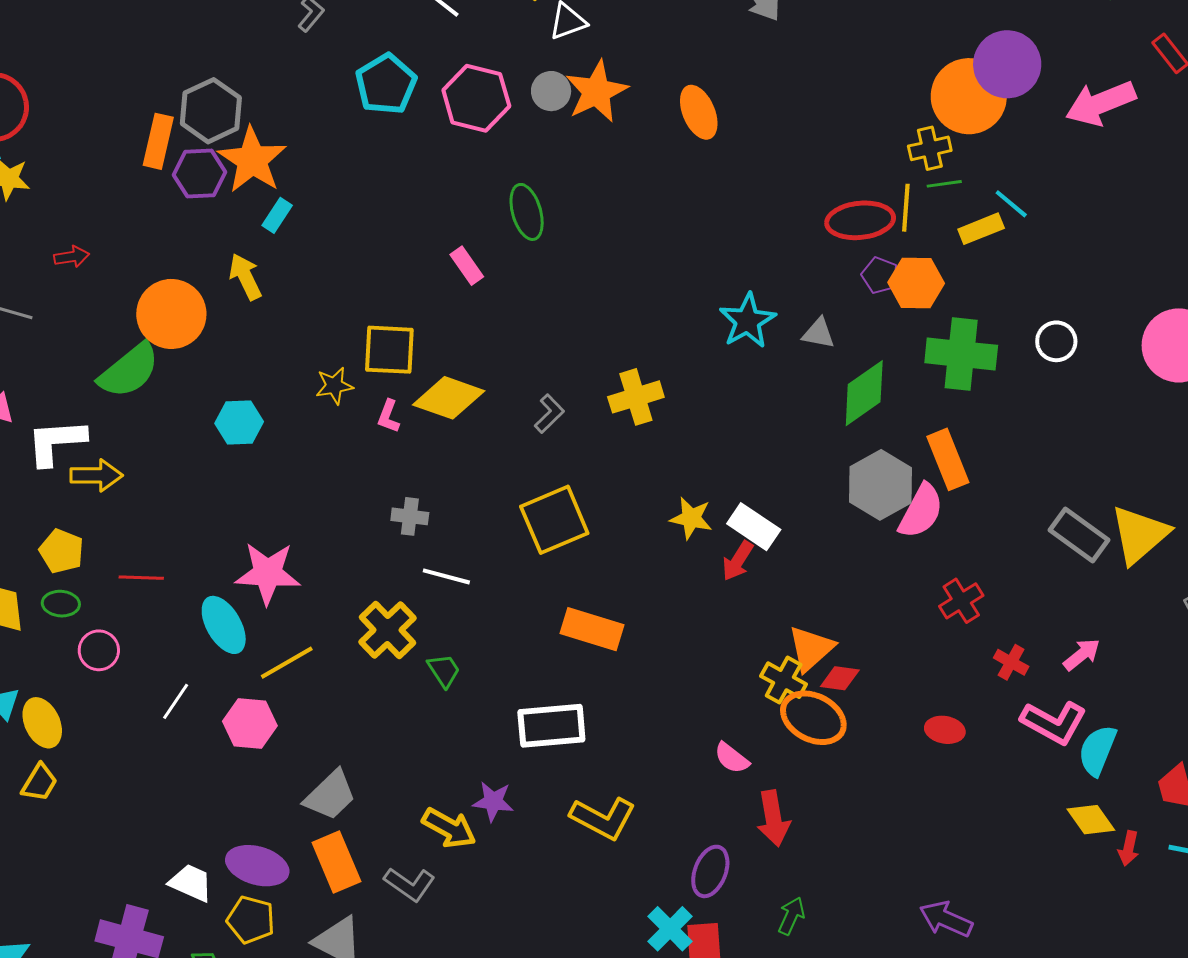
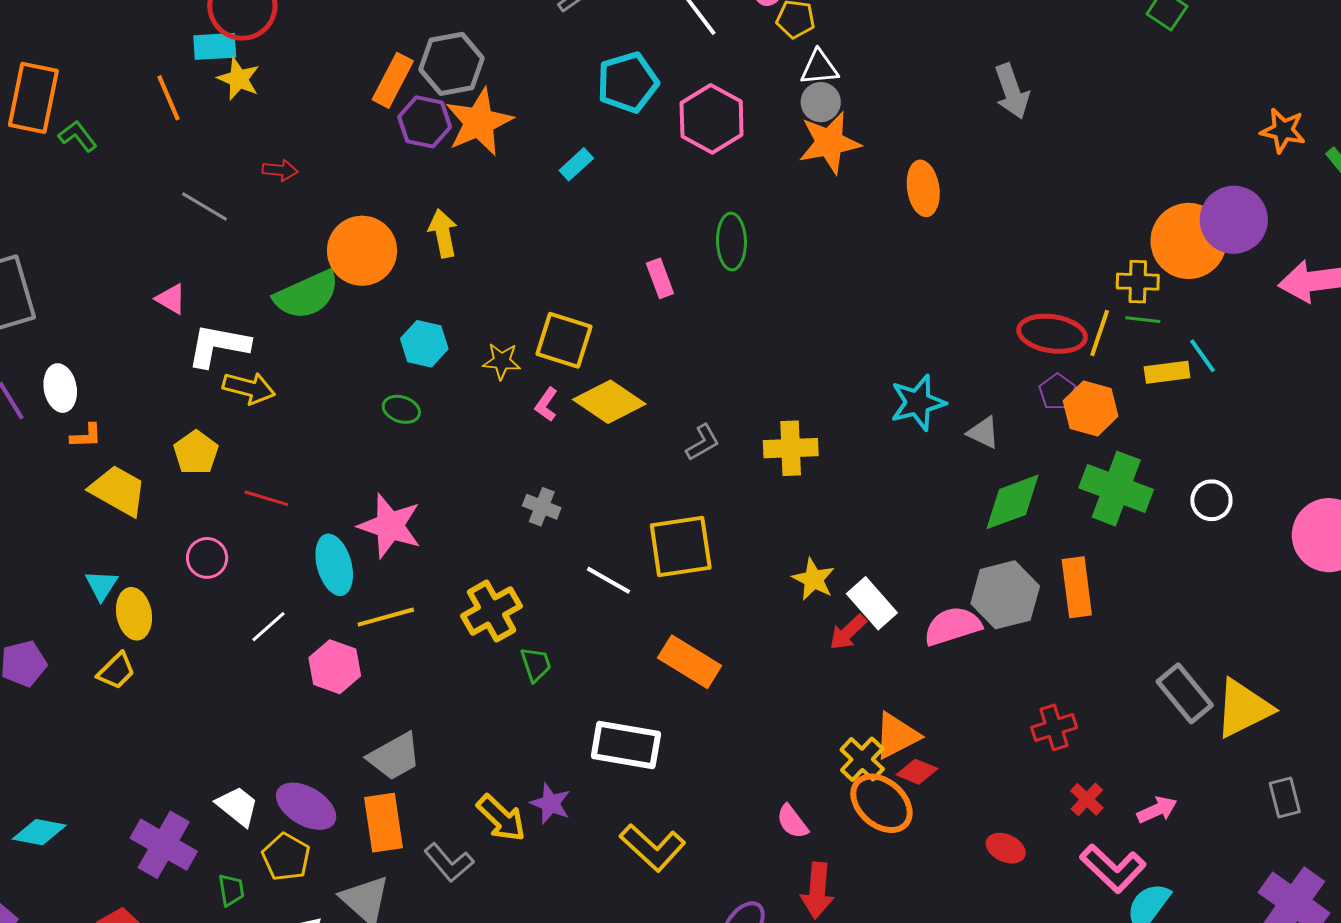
gray circle: (551, 91) -> (821, 102), moved
cyan rectangle: (277, 215) -> (576, 164), moved
cyan hexagon: (239, 423) -> (424, 344), moved
pink semicircle: (921, 511) -> (953, 626), moved, turned -150
white line: (446, 576) -> (609, 580), moved
green ellipse: (61, 604) -> (401, 409), moved

